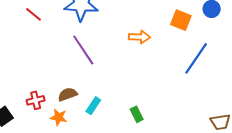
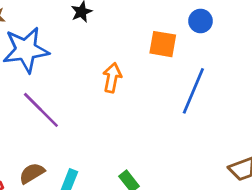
orange arrow: (139, 37) -> (112, 78), turned -70

